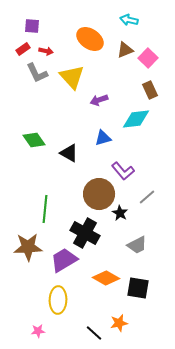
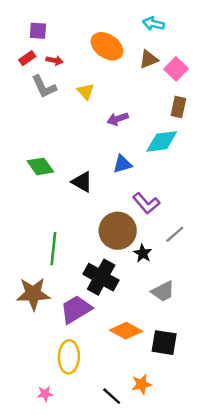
yellow triangle: (72, 77) -> (86, 91), size x0.6
brown rectangle: (150, 90) -> (178, 107), turned 36

